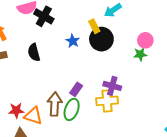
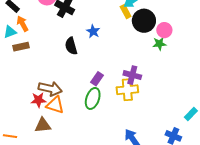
yellow rectangle: (94, 26) -> (126, 11), moved
black circle: (101, 39) -> (144, 21), moved
black semicircle: (34, 52) -> (71, 46), moved
brown arrow: (55, 104) -> (50, 89), moved, turned 100

